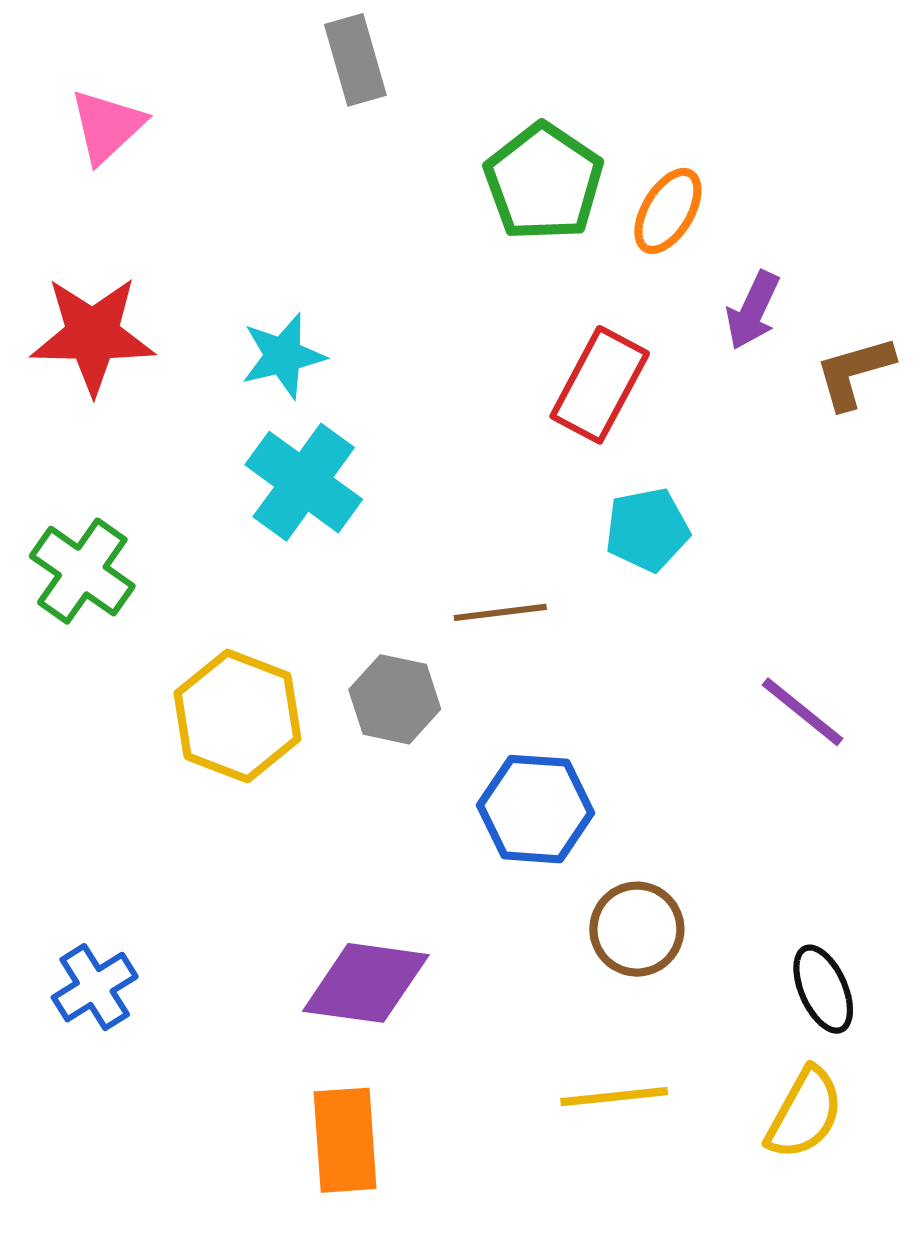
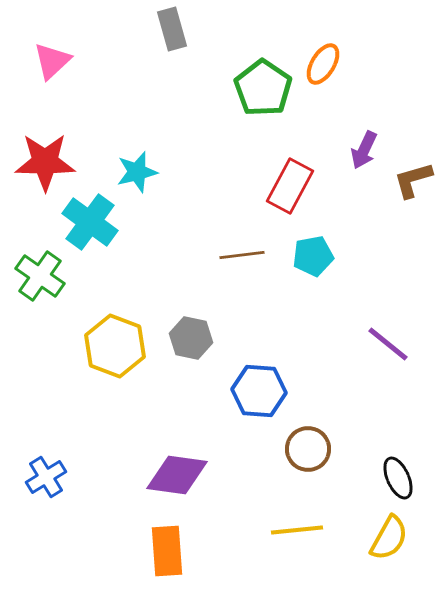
orange ellipse: (668, 211) -> (323, 64), moved
cyan cross: (304, 482) -> (90, 222), moved
brown line: (500, 612) -> (242, 255), moved

